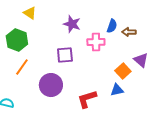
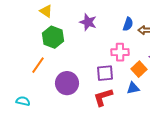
green hexagon: (17, 40) -> (53, 37), moved
pink cross: (96, 42) -> (120, 52), moved
purple square: (65, 55) -> (105, 73), moved

